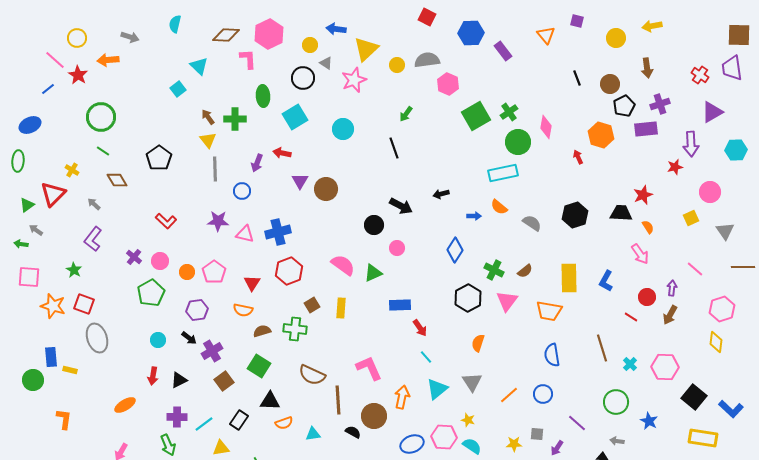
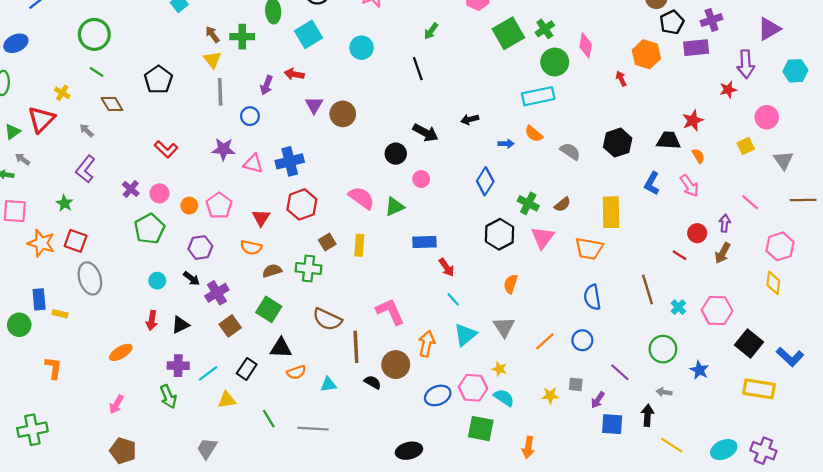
blue L-shape: (606, 281) -> (652, 183), moved

